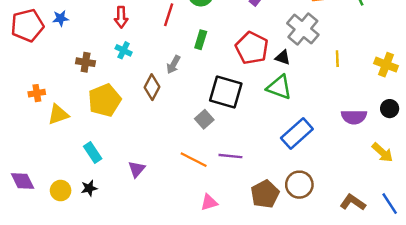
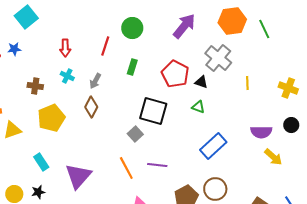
gray arrow: (173, 65) -> (95, 81), moved
green triangle: (279, 87) -> (198, 107), size x0.6
yellow arrow: (382, 153) -> (273, 157), moved
orange line: (194, 160) -> (126, 168), turned 35
purple triangle: (137, 169) -> (78, 176), size x1.8

